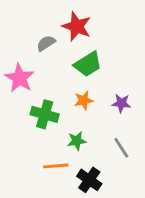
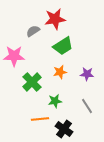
red star: (77, 26) -> (55, 19), turned -30
pink star: (19, 78) -> (14, 56), turned -30
green cross: (45, 114) -> (32, 82), turned 30

